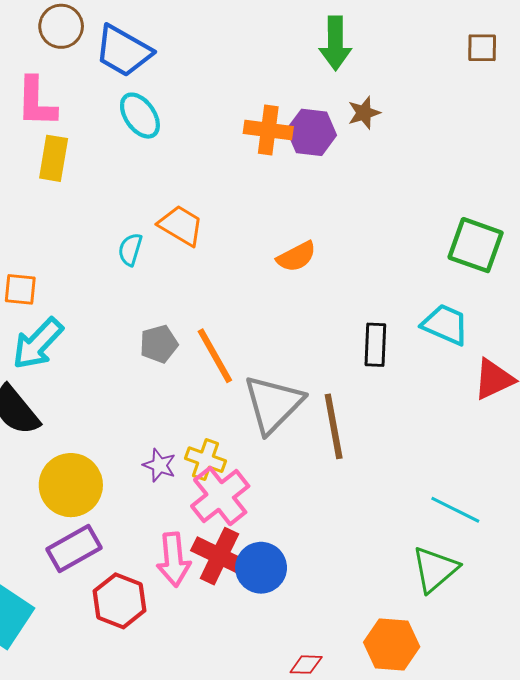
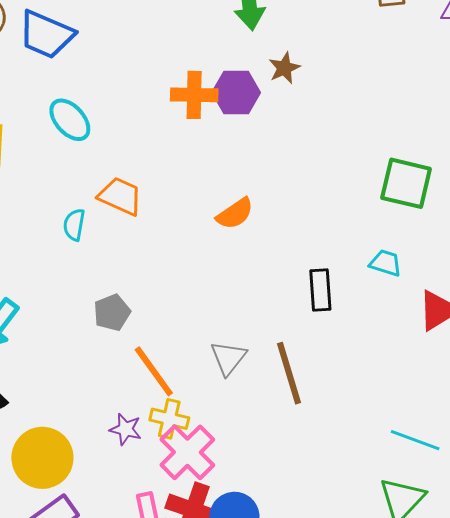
cyan ellipse: (140, 116) -> (70, 120), moved
cyan trapezoid: (445, 325) -> (386, 263), size x0.7
orange line: (215, 356) -> (154, 371), moved
gray triangle: (273, 404) -> (228, 358), size x0.6

